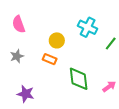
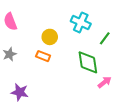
green diamond: (79, 79) -> (88, 62), moved

